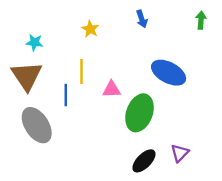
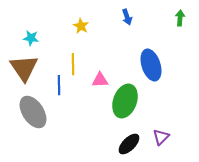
blue ellipse: (169, 73) -> (151, 65), turned 44

